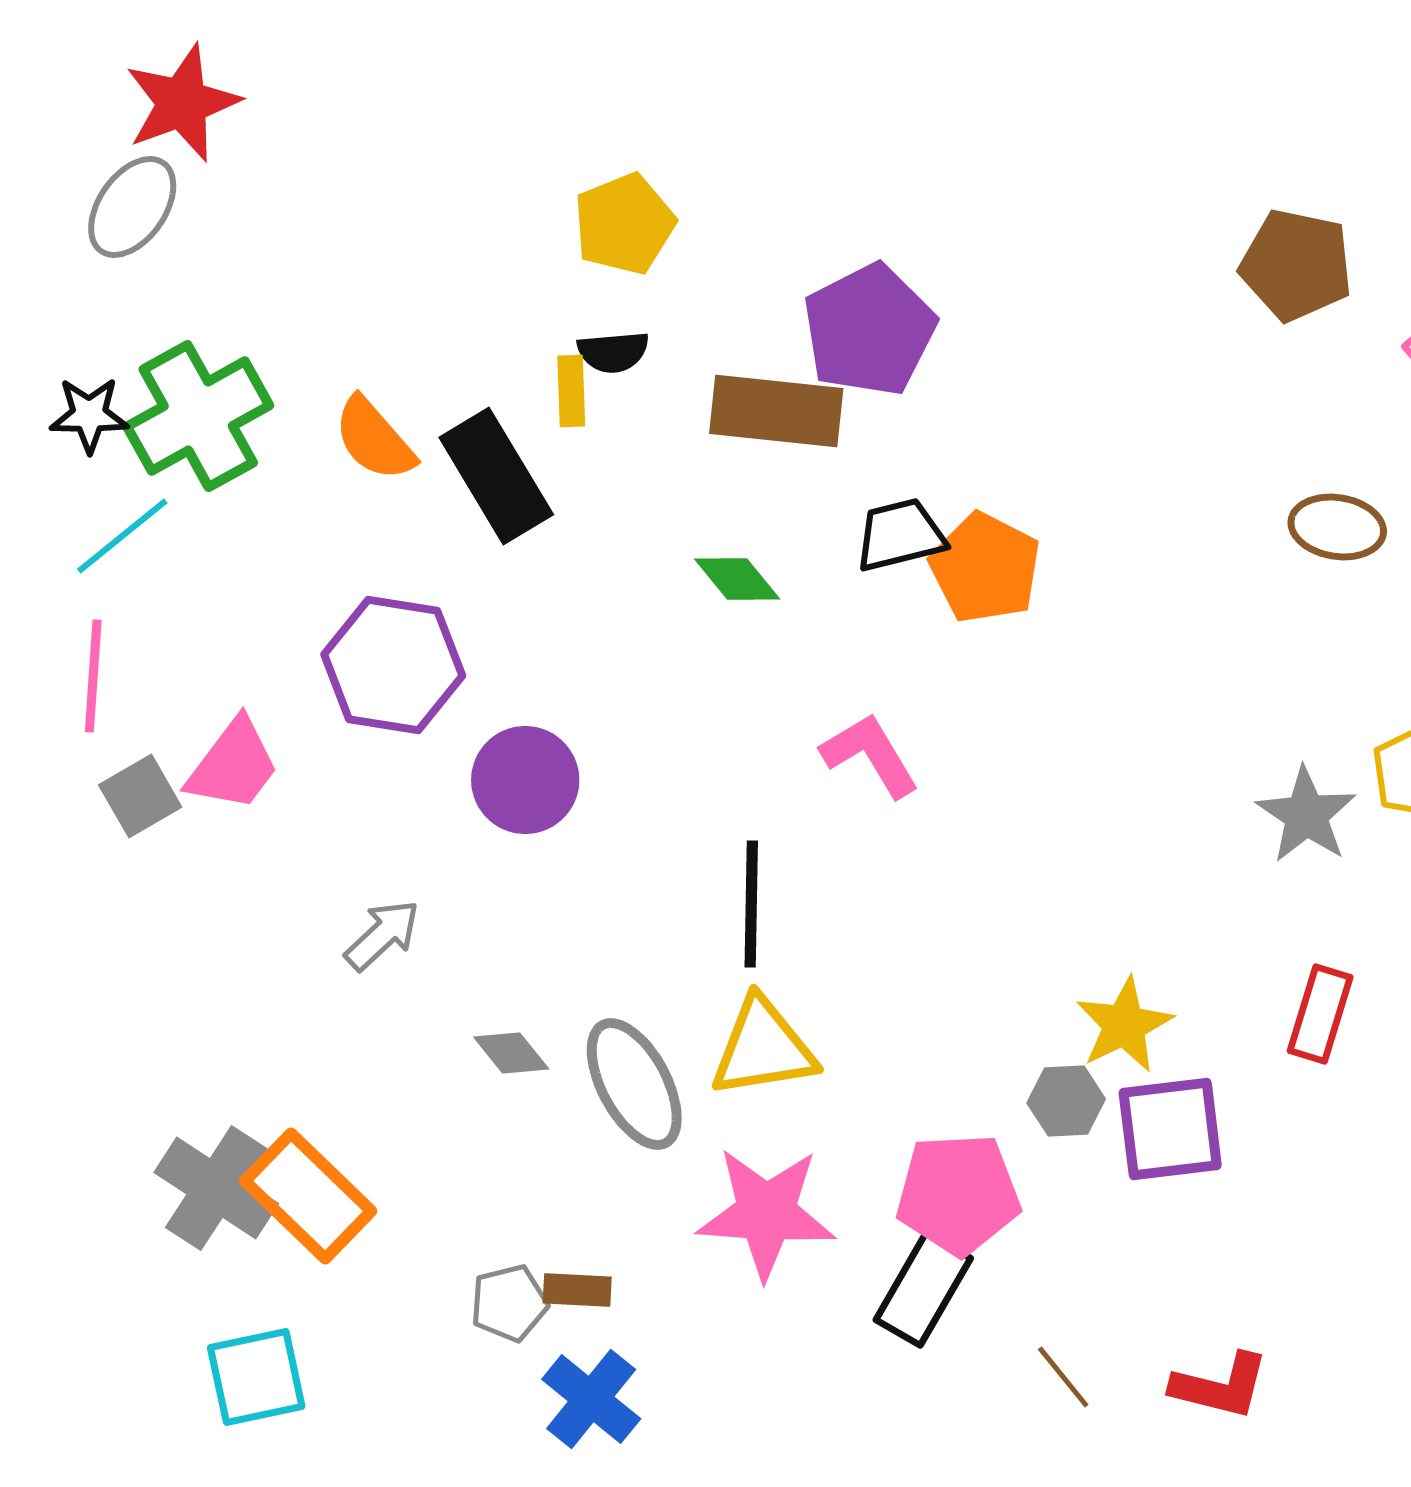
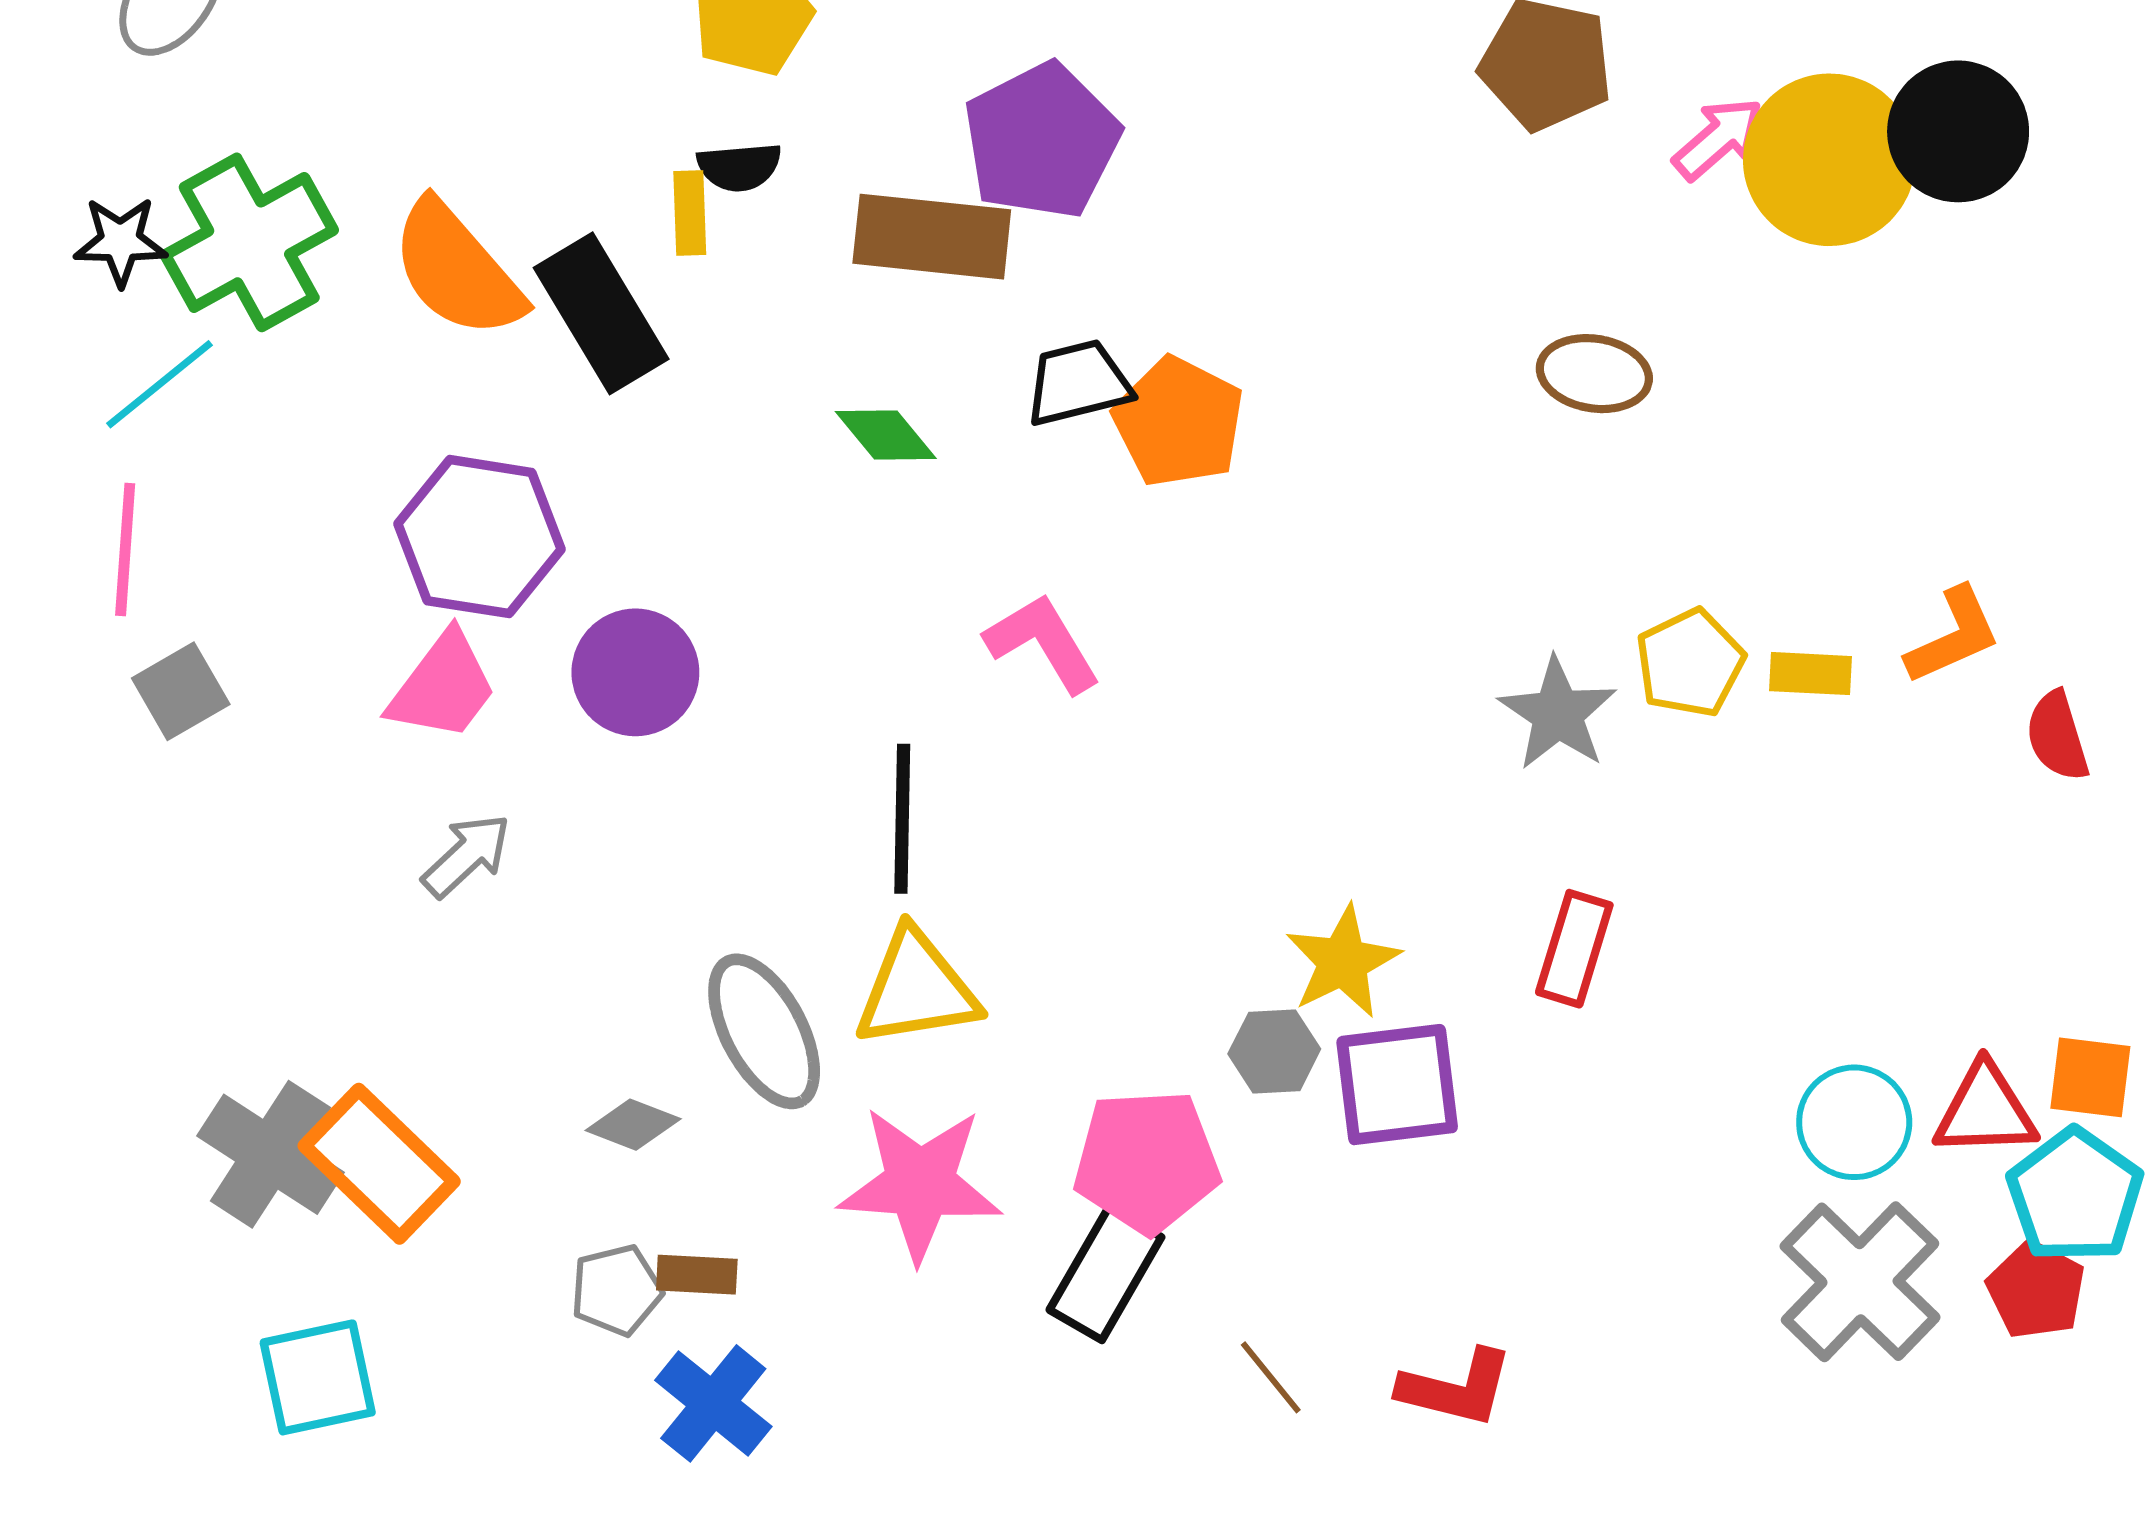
orange semicircle: (374, 439) -> (457, 270), size x1.4
pink trapezoid: (233, 765) -> (443, 687), moved
gray diamond: (511, 1053) -> (633, 1125), moved, turned -30

